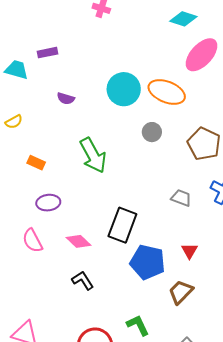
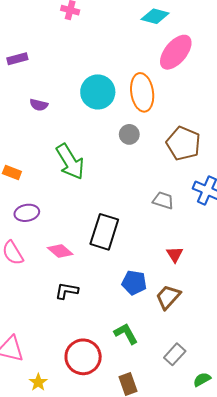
orange ellipse: (167, 92) -> (142, 92), turned 63
blue pentagon: (148, 262) -> (134, 283), moved, size x0.7
black L-shape: (83, 280) -> (67, 291), turned -45

